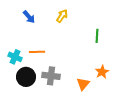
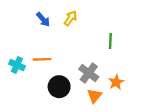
blue arrow: (29, 17) -> (43, 19), moved
gray cross: (51, 76) -> (89, 73), moved, turned 30
black circle: (26, 77) -> (59, 87), moved

